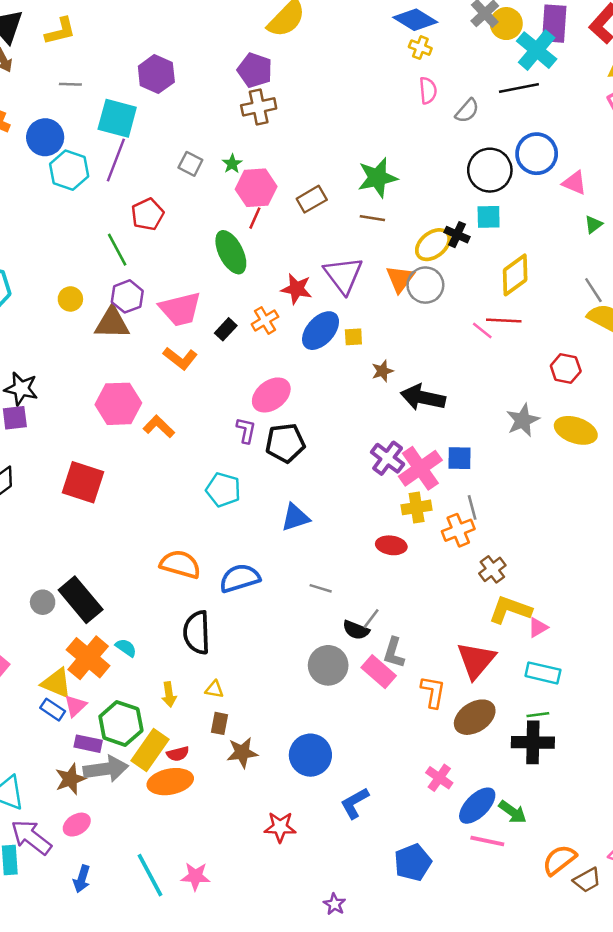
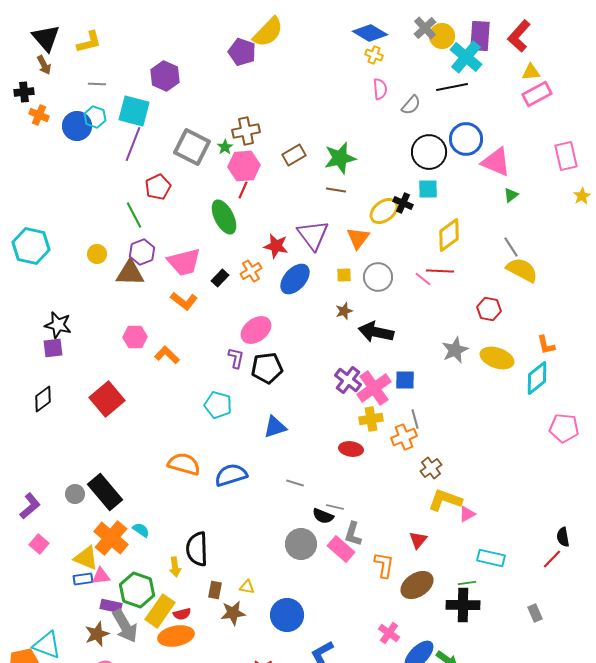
purple pentagon: (255, 70) -> (242, 52), moved
brown cross: (259, 107) -> (246, 131), moved
gray square: (190, 164) -> (192, 147), size x1.8
cyan hexagon: (69, 170) -> (95, 117), moved, size x0.7
pink triangle: (574, 183) -> (496, 162), size x1.5
brown rectangle: (312, 199) -> (294, 155), moved
gray circle: (425, 285) -> (378, 277), moved
yellow square: (353, 337) -> (344, 275), moved
pink hexagon: (118, 404) -> (135, 337), size x0.7
red square: (83, 482) -> (107, 399), turned 32
gray line: (371, 619) -> (335, 507), turned 66
black semicircle: (197, 633) -> (197, 549), moved
red triangle: (476, 660) -> (418, 540), size x0.6
cyan rectangle: (543, 673) -> (491, 558), moved
yellow triangle: (214, 689) -> (247, 587), moved
pink triangle: (75, 706) -> (101, 576), turned 36
blue rectangle: (53, 710) -> (83, 579), turned -42
gray arrow: (106, 769) -> (125, 626), turned 68

